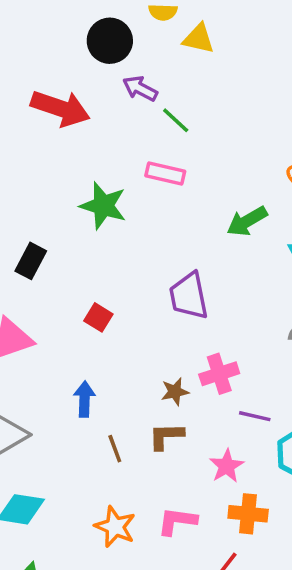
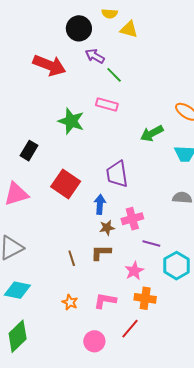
red square: (98, 317) -> (66, 184), size x1.8
blue arrow: (84, 399) -> (100, 204), moved
orange star: (115, 527) -> (70, 302), size x0.7

